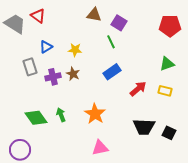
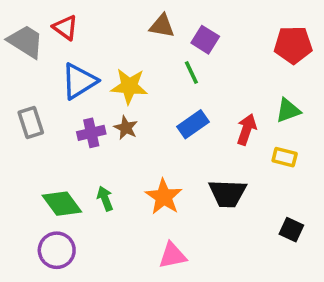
blue triangle: (46, 47) -> (79, 81), size x1.6
yellow star: (75, 50) -> (129, 86), size x1.5
gray rectangle: (30, 67) -> (31, 123), moved
red arrow: (138, 89) -> (247, 129), moved, turned -30
black trapezoid: (144, 127) -> (228, 193), moved
purple circle: (20, 150) -> (57, 250), moved

